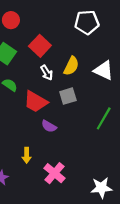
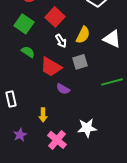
green line: (104, 118) -> (112, 82), turned 45
pink cross: (54, 173) -> (57, 140), moved
white star: (101, 188) -> (87, 128), moved

